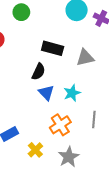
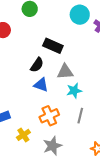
gray triangle: (85, 58) -> (65, 72), moved
blue triangle: (46, 93) -> (41, 85), turned -35
cyan star: (72, 93) -> (74, 91), moved

